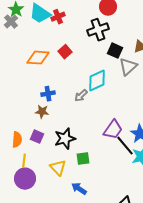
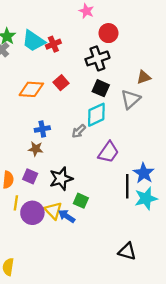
black square: (115, 51) -> (101, 88), moved
purple trapezoid: (113, 130) -> (108, 152), moved
black line: (125, 146) -> (127, 186), turned 40
green square: (83, 159) -> (81, 201), turned 32
purple circle: (25, 179) -> (32, 213), moved
blue arrow: (79, 189) -> (67, 216), moved

